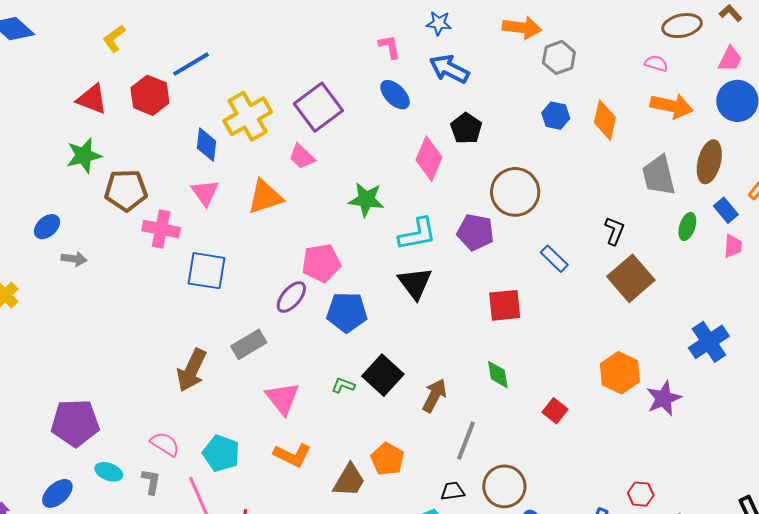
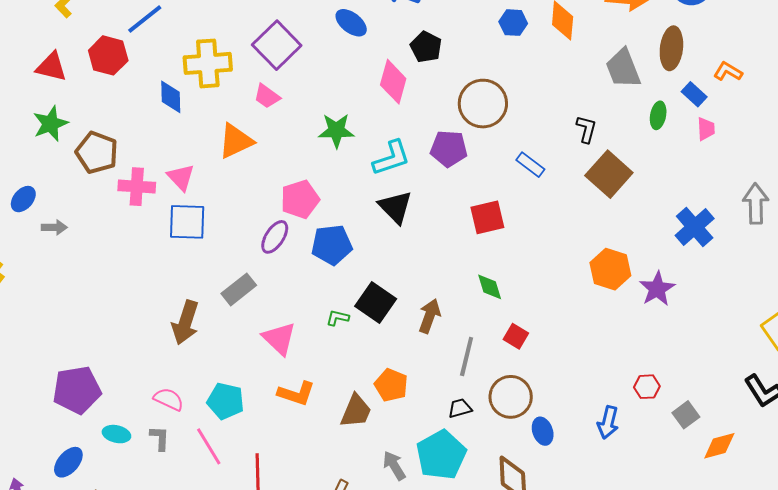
yellow cross: (248, 116) -> (208, 63), turned 33
brown pentagon: (126, 190) -> (97, 153), turned 30
pink triangle: (205, 193) -> (181, 177), moved
red square: (555, 411) -> (516, 336), moved

